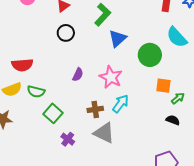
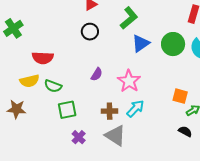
green circle: (150, 55) -> (173, 44), moved
green square: (53, 113) -> (67, 110), turned 30

